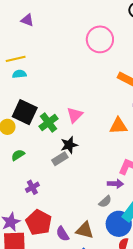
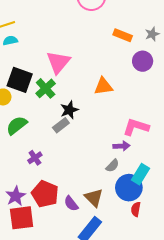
pink triangle: (75, 115) -> (58, 62), moved, size x1.4
orange triangle: (118, 126) -> (103, 86), moved
green semicircle: (18, 155) -> (17, 125), size x1.5
brown triangle: (85, 230) -> (94, 198), turned 36

